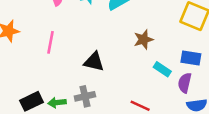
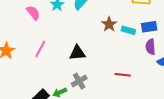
pink line: (51, 42) -> (40, 49), turned 36
cyan rectangle: (162, 69) -> (128, 30), moved

